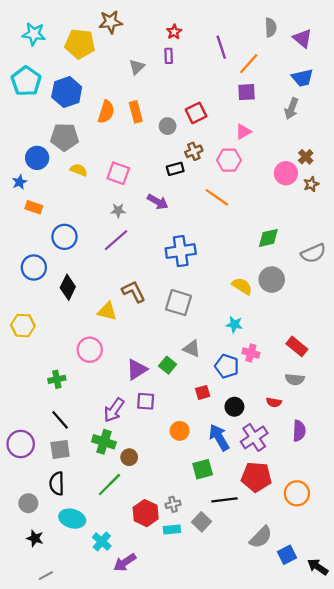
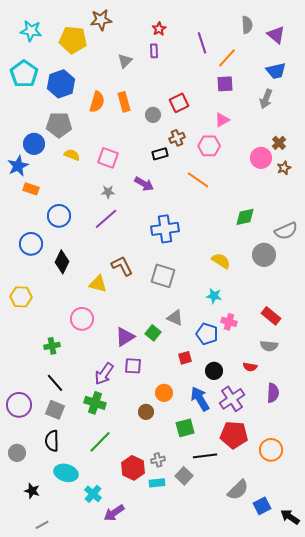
blue star: (20, 182) -> (18, 166), size x1.5
gray circle: (272, 280) -> (264, 255), moved
gray square: (60, 449) -> (55, 410), turned 30
brown circle: (129, 457) -> (146, 412), moved
gray circle: (28, 503) -> (17, 453), moved

